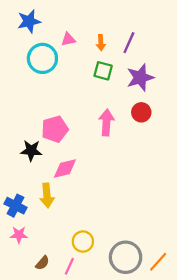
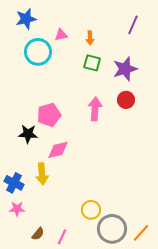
purple line: (129, 43) -> (133, 25), moved
yellow circle: (83, 242) -> (91, 210), moved

